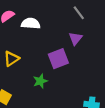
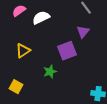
white semicircle: (31, 23) -> (41, 18), turned -30

